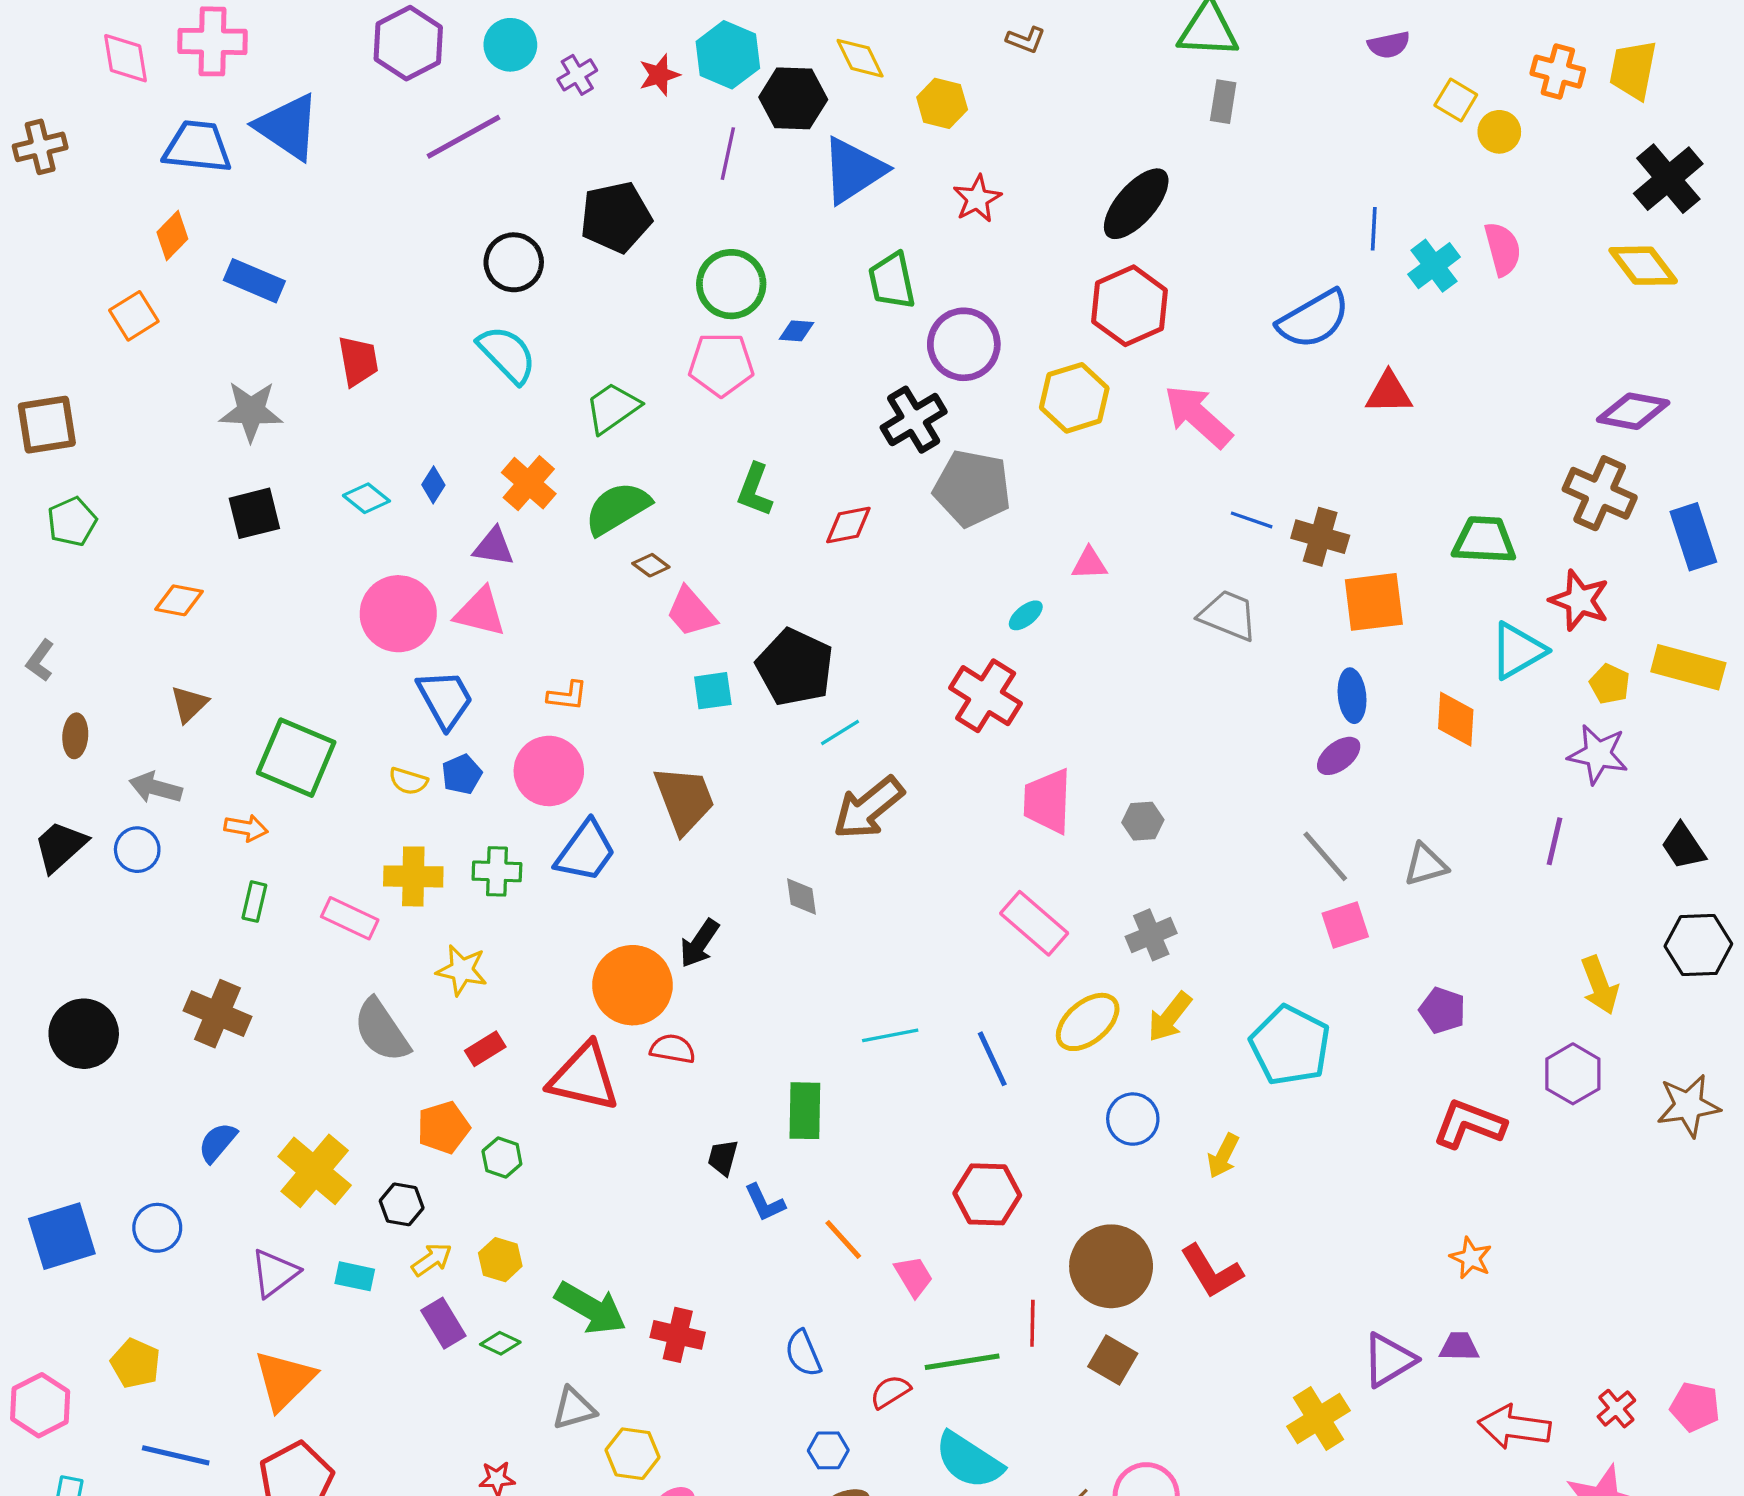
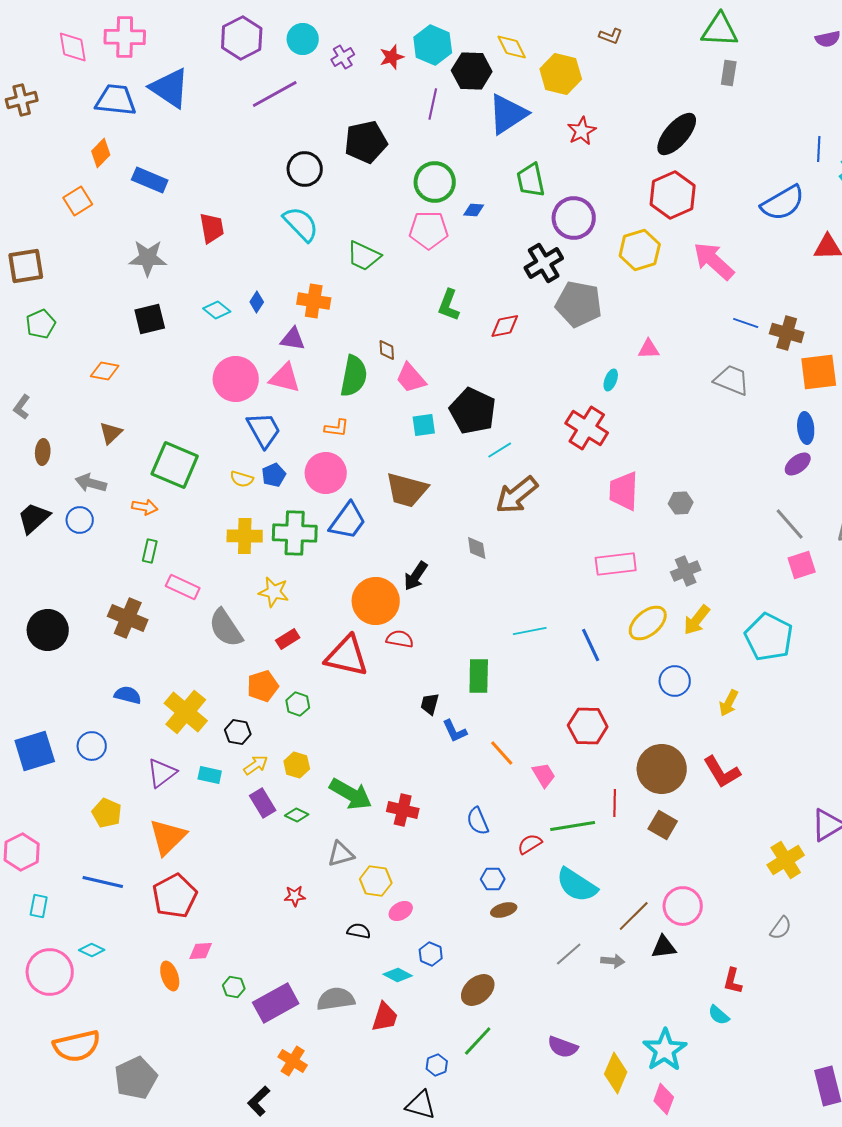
yellow hexagon: (942, 103) -> (561, 74), size x1.4
green trapezoid: (612, 408) -> (364, 256), turned -120
orange cross: (529, 483) -> (314, 301), turned -32
green semicircle: (617, 508) -> (354, 376), moved, turned 132
brown diamond: (651, 565) -> (387, 350), turned 50
cyan ellipse: (1026, 615) -> (611, 380), turned -30
brown trapezoid: (684, 799) -> (407, 490), turned 126
green cross: (497, 871) -> (295, 533), size x1.5
pink rectangle: (350, 918) -> (183, 587), moved
pink rectangle: (1034, 923) -> (616, 564), turned -48
blue semicircle: (218, 1142) -> (128, 695), turned 64
yellow pentagon: (136, 1363) -> (107, 813), moved

